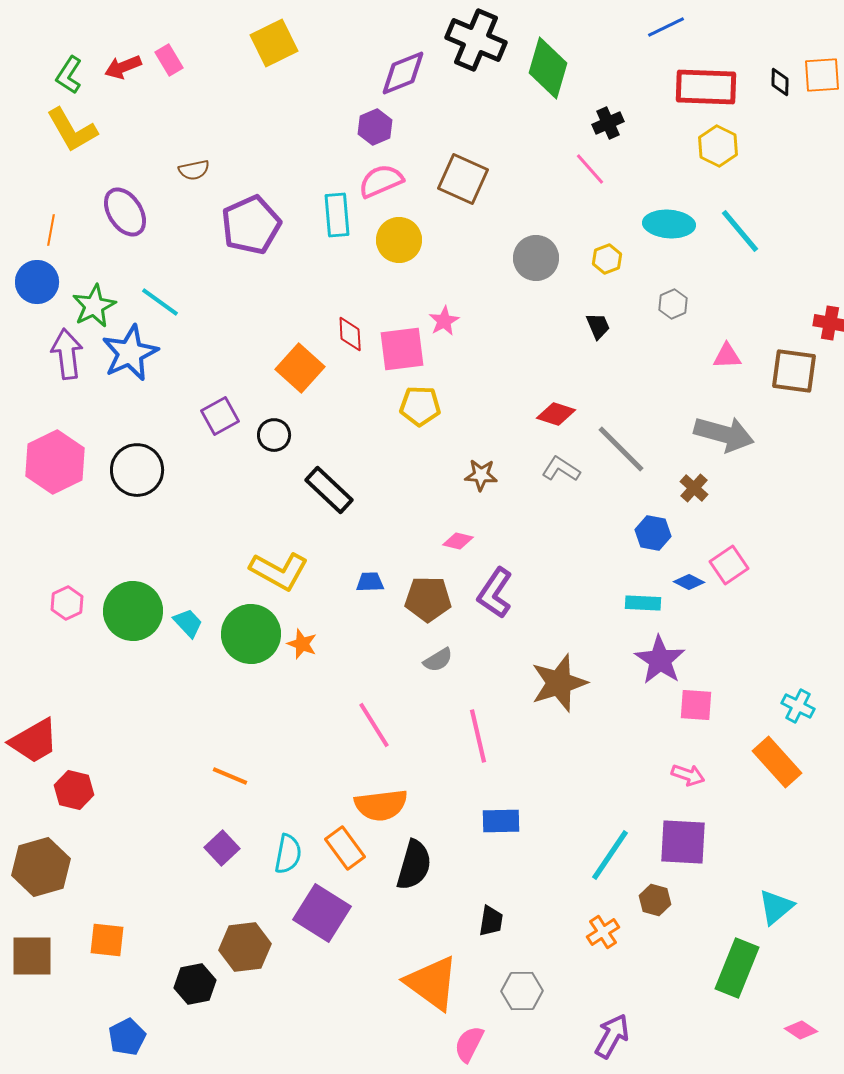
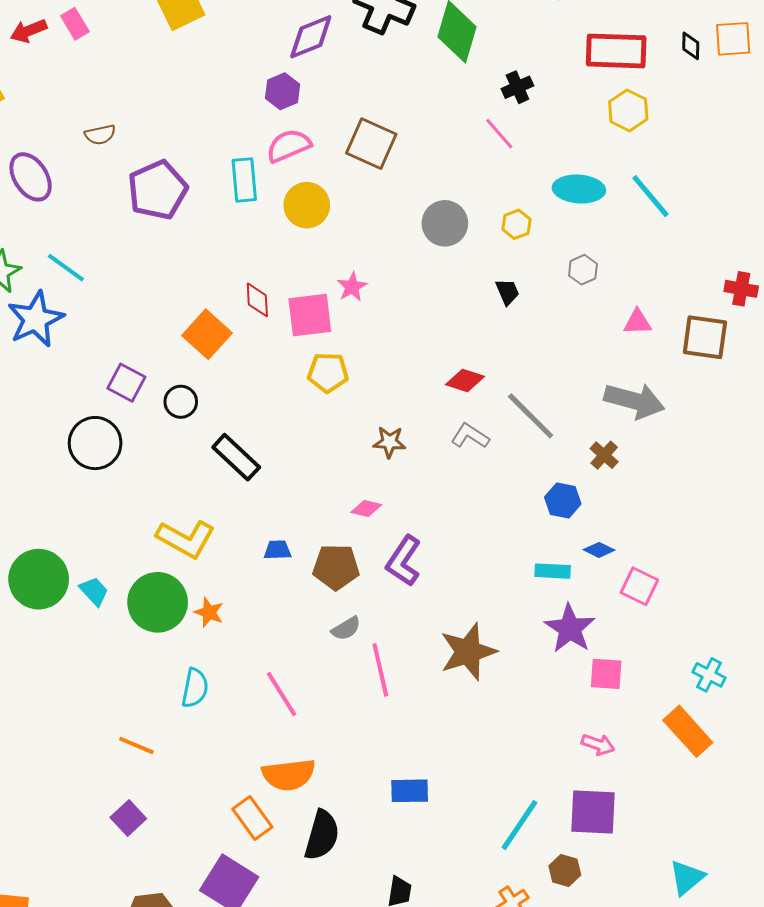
purple square: (220, 416) -> (126, 383), turned -33
black circle: (137, 470) -> (95, 443), moved
pink square: (729, 565) -> (639, 586), moved, turned -30
pink line: (478, 736) -> (380, 670), moved
cyan semicircle: (288, 854) -> (195, 688), moved

